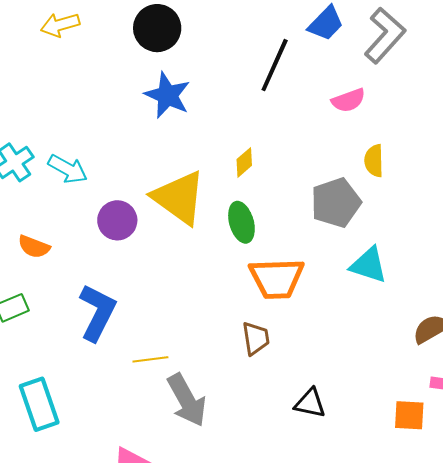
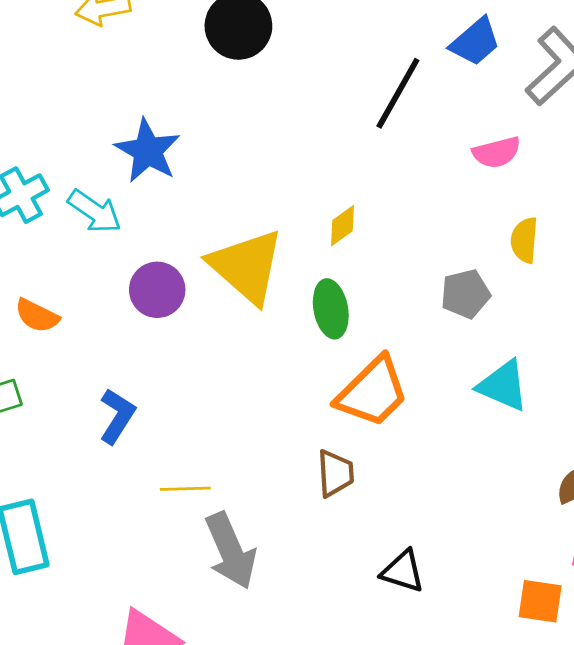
blue star: (167, 95) -> (148, 151), moved
gray pentagon: (336, 203) -> (465, 294), size x0.7
orange trapezoid: (277, 278) -> (372, 392), turned -48
blue L-shape: (97, 312) -> (117, 416), size x0.7

